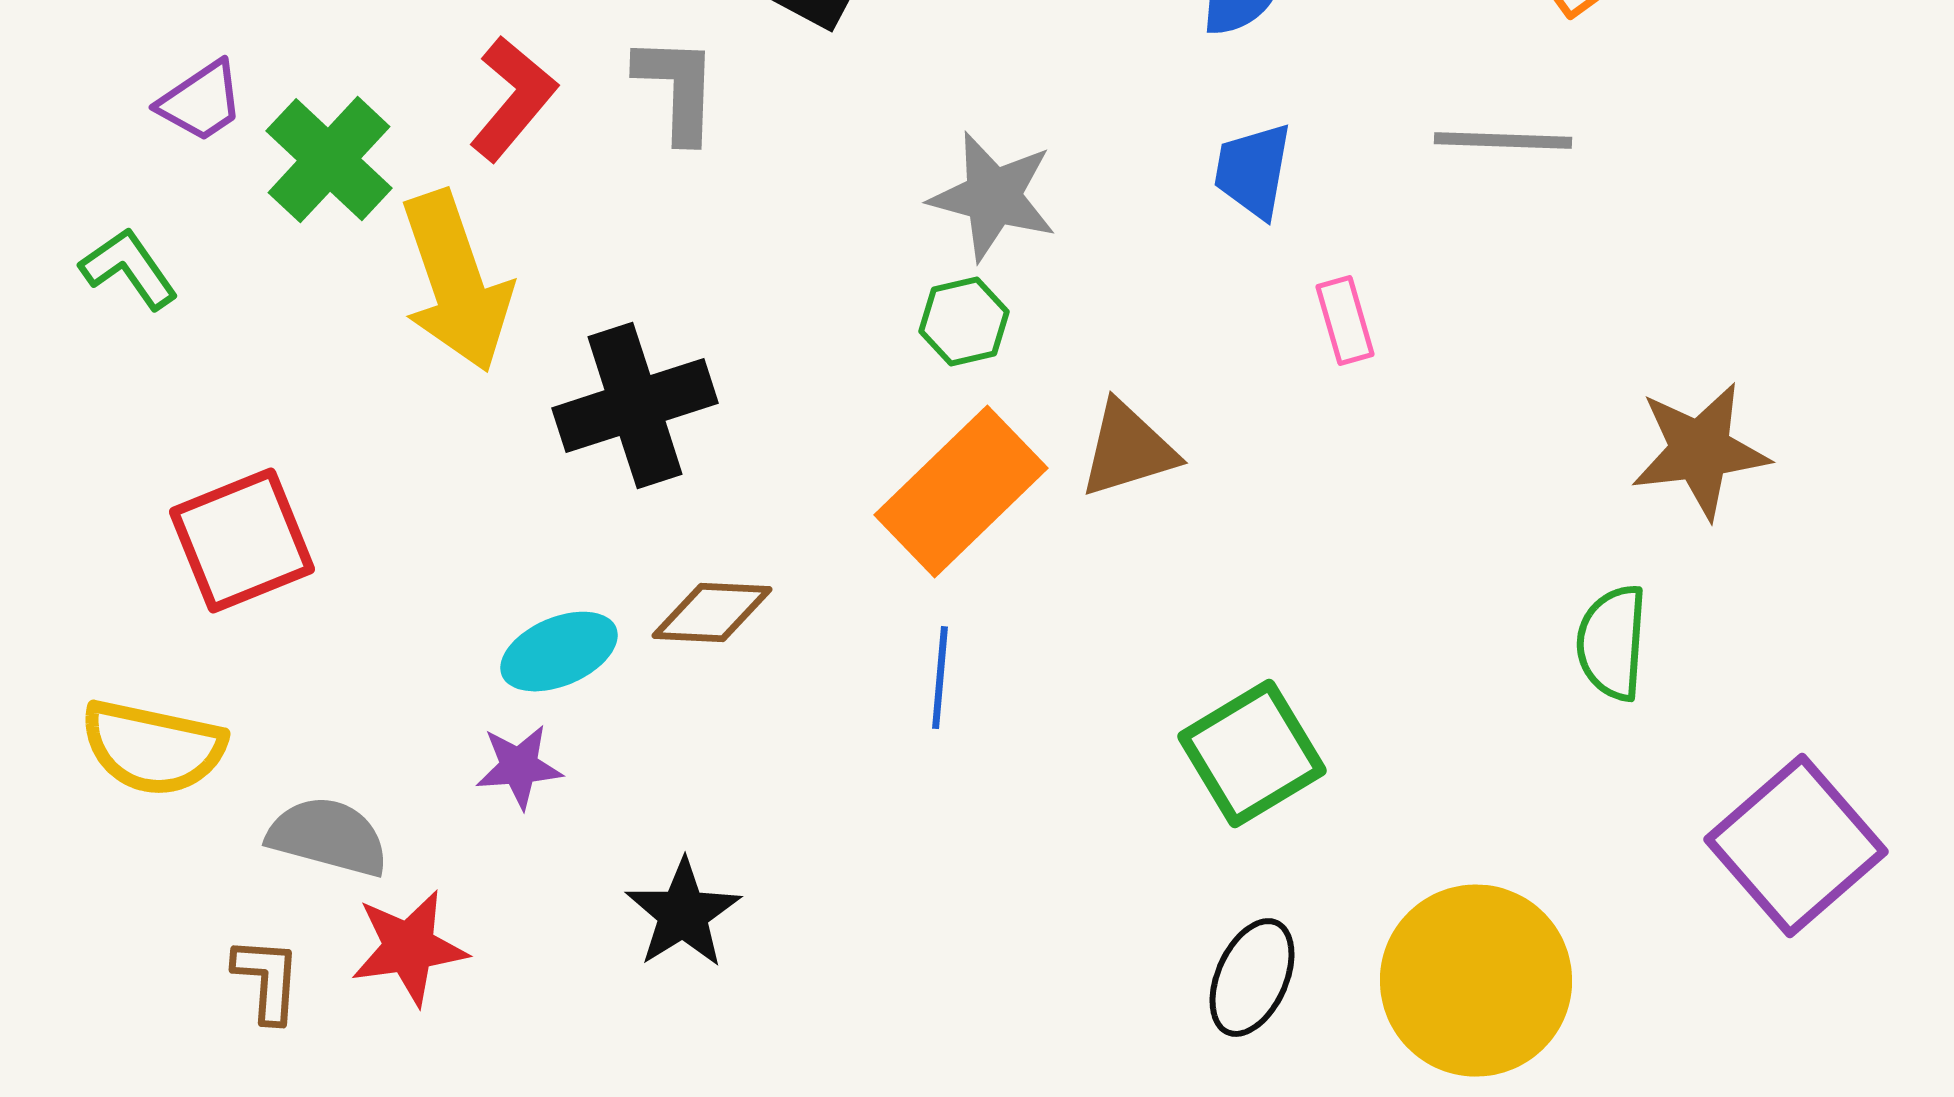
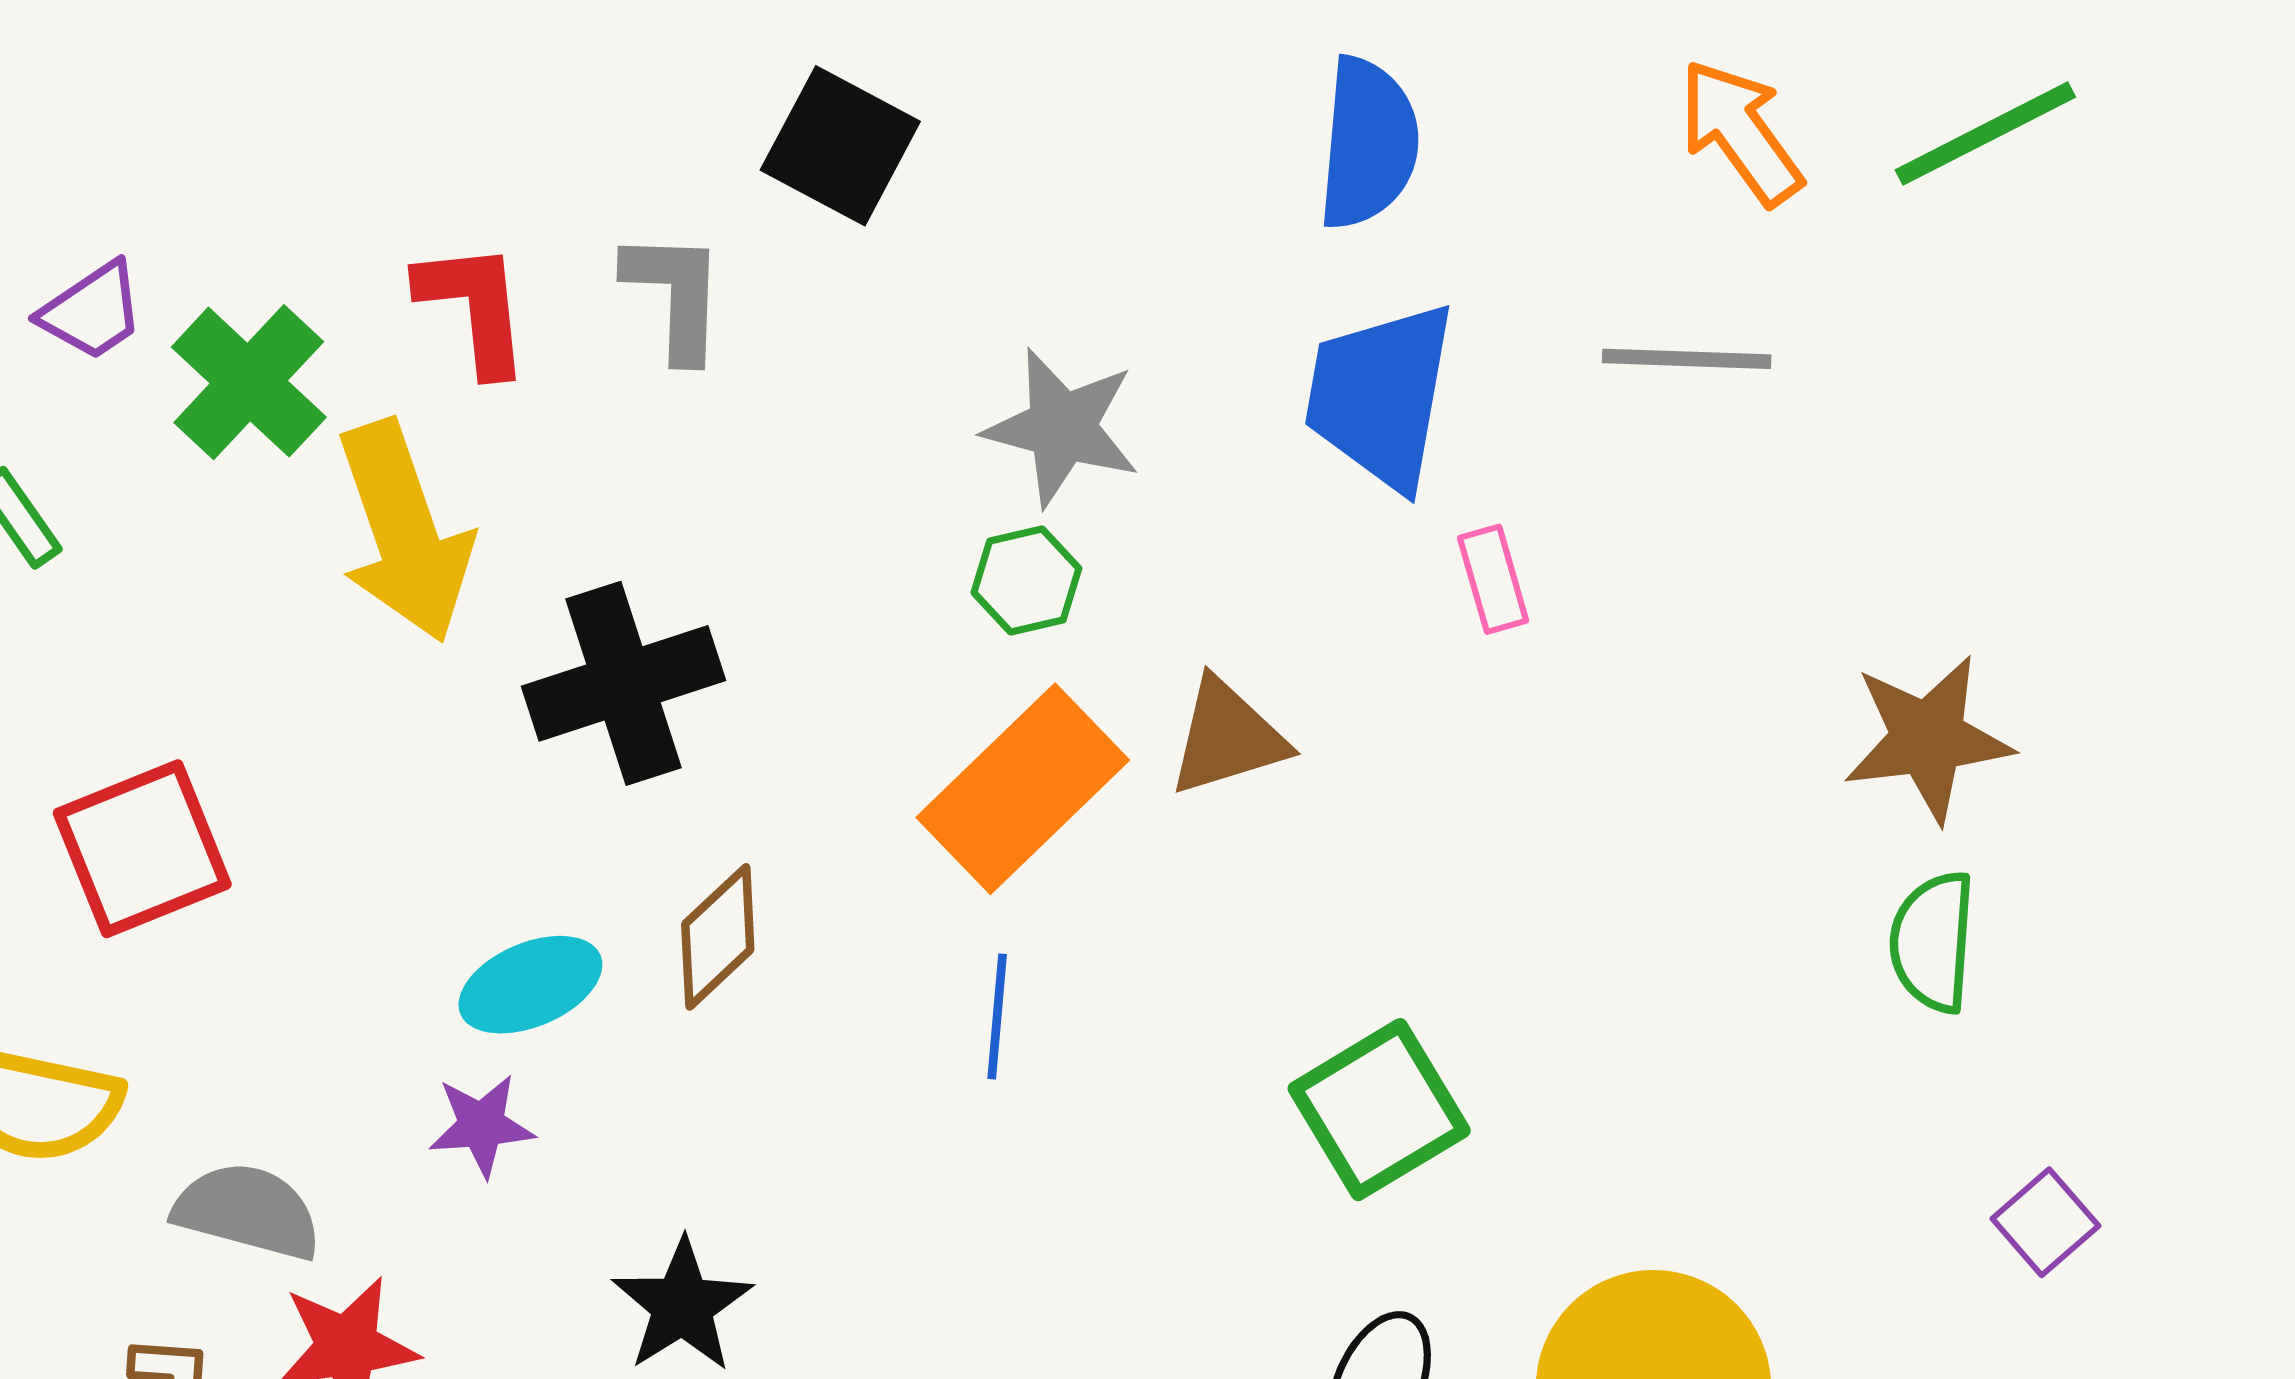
red L-shape: (513, 99) -> (474, 307), turned -46
blue trapezoid: (1253, 171) -> (1380, 396), size x1.6
brown diamond: (712, 613) -> (718, 937), turned -46
green semicircle: (1612, 643) -> (1933, 942), moved
purple square: (1796, 846) -> (2045, 1222), size x0.5

